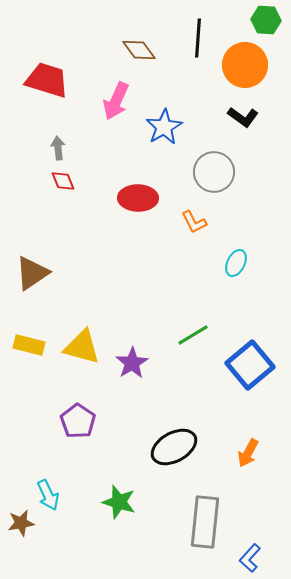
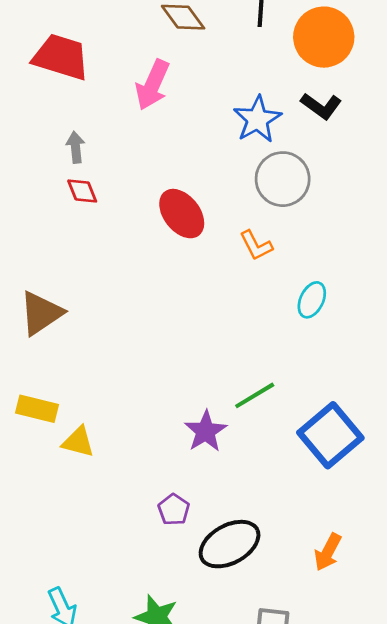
blue star: (164, 127) -> (257, 119), moved
red ellipse: (138, 198) -> (182, 214), turned 51
yellow triangle: (82, 347) -> (78, 442), moved, size x0.7
purple star: (132, 363) -> (206, 431), moved
purple pentagon: (78, 421) -> (174, 510), moved, size x0.7

